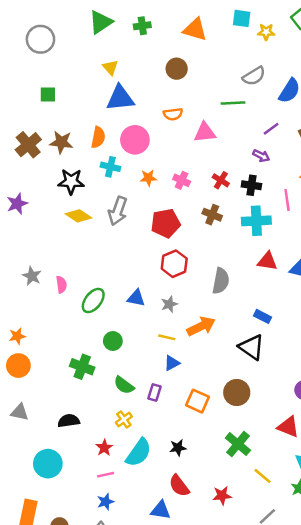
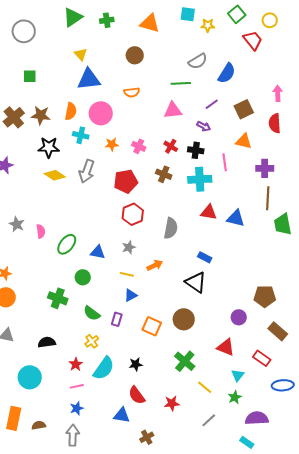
pink triangle: (205, 132) -> (173, 110), moved
blue triangle: (136, 298) -> (98, 252), moved
orange arrow: (201, 326) -> (155, 265), size x0.7

